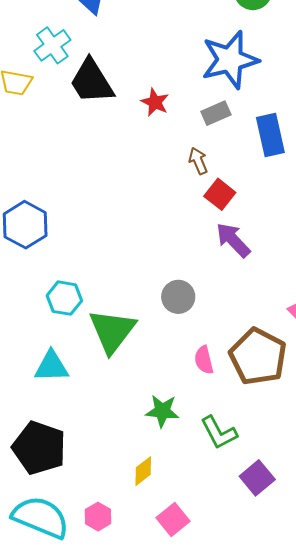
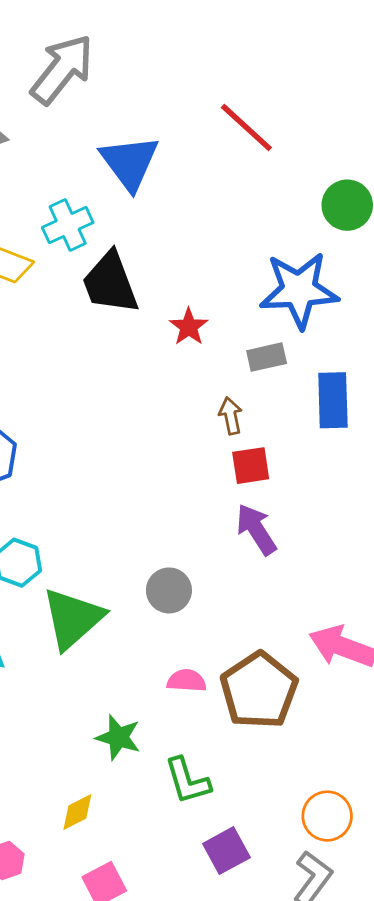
red square: (220, 194) -> (251, 466), turned 32
pink semicircle: (204, 360) -> (187, 681), turned 96

